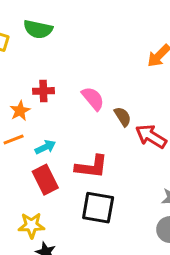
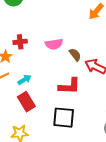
pink semicircle: (93, 98) -> (54, 44), turned 126
red L-shape: (91, 167) -> (69, 86), moved

